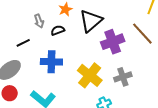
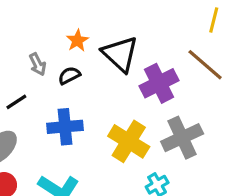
black triangle: (91, 21) -> (120, 54), turned -30
gray cross: (123, 77) -> (182, 138), size x1.4

